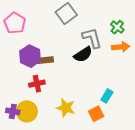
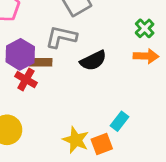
gray L-shape: (92, 38) -> (61, 37), moved, turned -70
red cross: (37, 84) -> (26, 80), moved, turned 35
yellow star: (66, 108) -> (76, 140), moved

